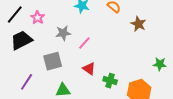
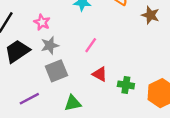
pink star: (38, 18) -> (42, 22), moved
gray star: (63, 33) -> (50, 45), moved
purple line: (27, 82) -> (29, 99), turned 36

